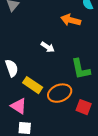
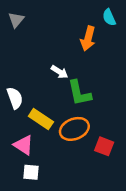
orange arrow: (71, 20) -> (88, 38), turned -90
green L-shape: (81, 69) -> (79, 93), moved

